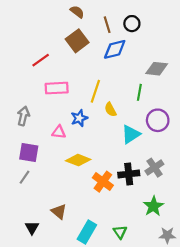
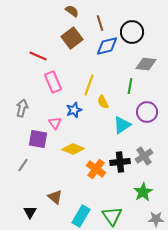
black circle: (132, 24) -> (132, 32), moved, size x1.5
red line: (41, 60) -> (38, 56), turned 60
pink rectangle: (57, 88) -> (53, 82), turned 70
pink triangle: (59, 132) -> (55, 123), turned 48
purple square: (29, 153) -> (38, 139), moved
green triangle: (120, 232) -> (112, 216), size x1.5

